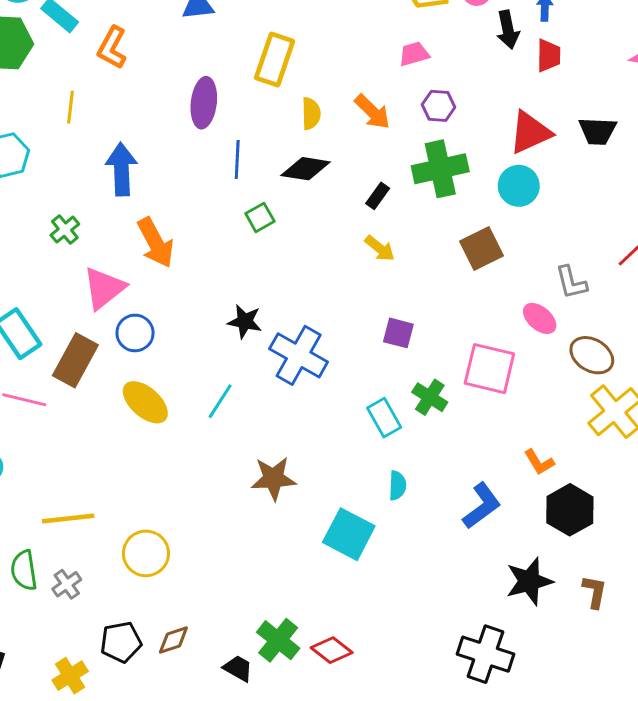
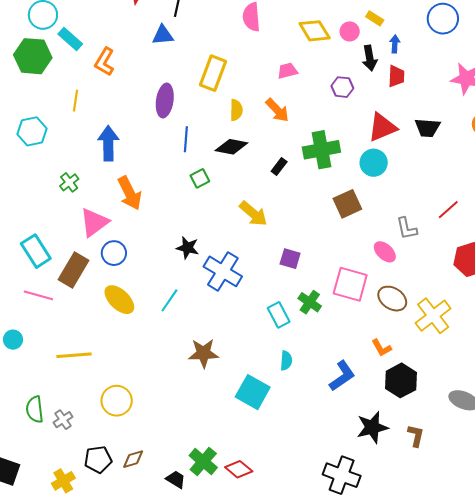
pink trapezoid: (414, 54) -> (287, 71), moved
purple hexagon: (439, 106) -> (342, 87), moved
yellow arrow: (380, 248) -> (253, 214), moved, size x1.4
brown ellipse: (592, 355) -> (392, 299), moved
yellow line: (68, 518) -> (74, 355), moved

